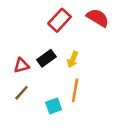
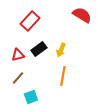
red rectangle: (60, 20) -> (30, 21), moved
cyan square: (54, 106) -> (31, 97), moved

